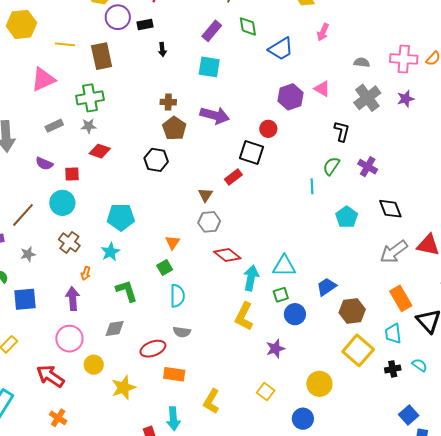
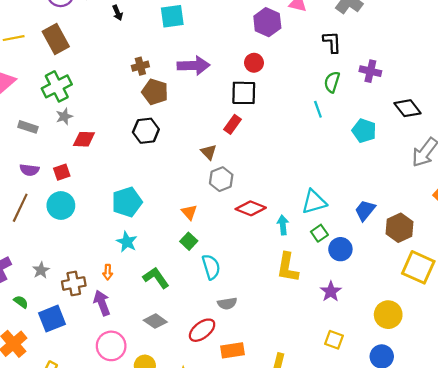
gray rectangle: (54, 126) -> (28, 127), turned 60
brown line: (23, 215) -> (20, 208), moved
brown cross: (69, 242) -> (74, 283), moved, turned -30
cyan arrow: (251, 278) -> (283, 225), size x0.7
gray diamond: (115, 328) -> (155, 321), turned 60

